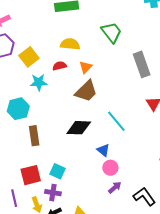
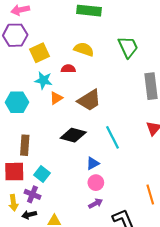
orange triangle: (86, 67) -> (56, 98), moved
brown rectangle: (34, 136) -> (25, 145), moved
blue triangle: (103, 150) -> (93, 163), turned 40

